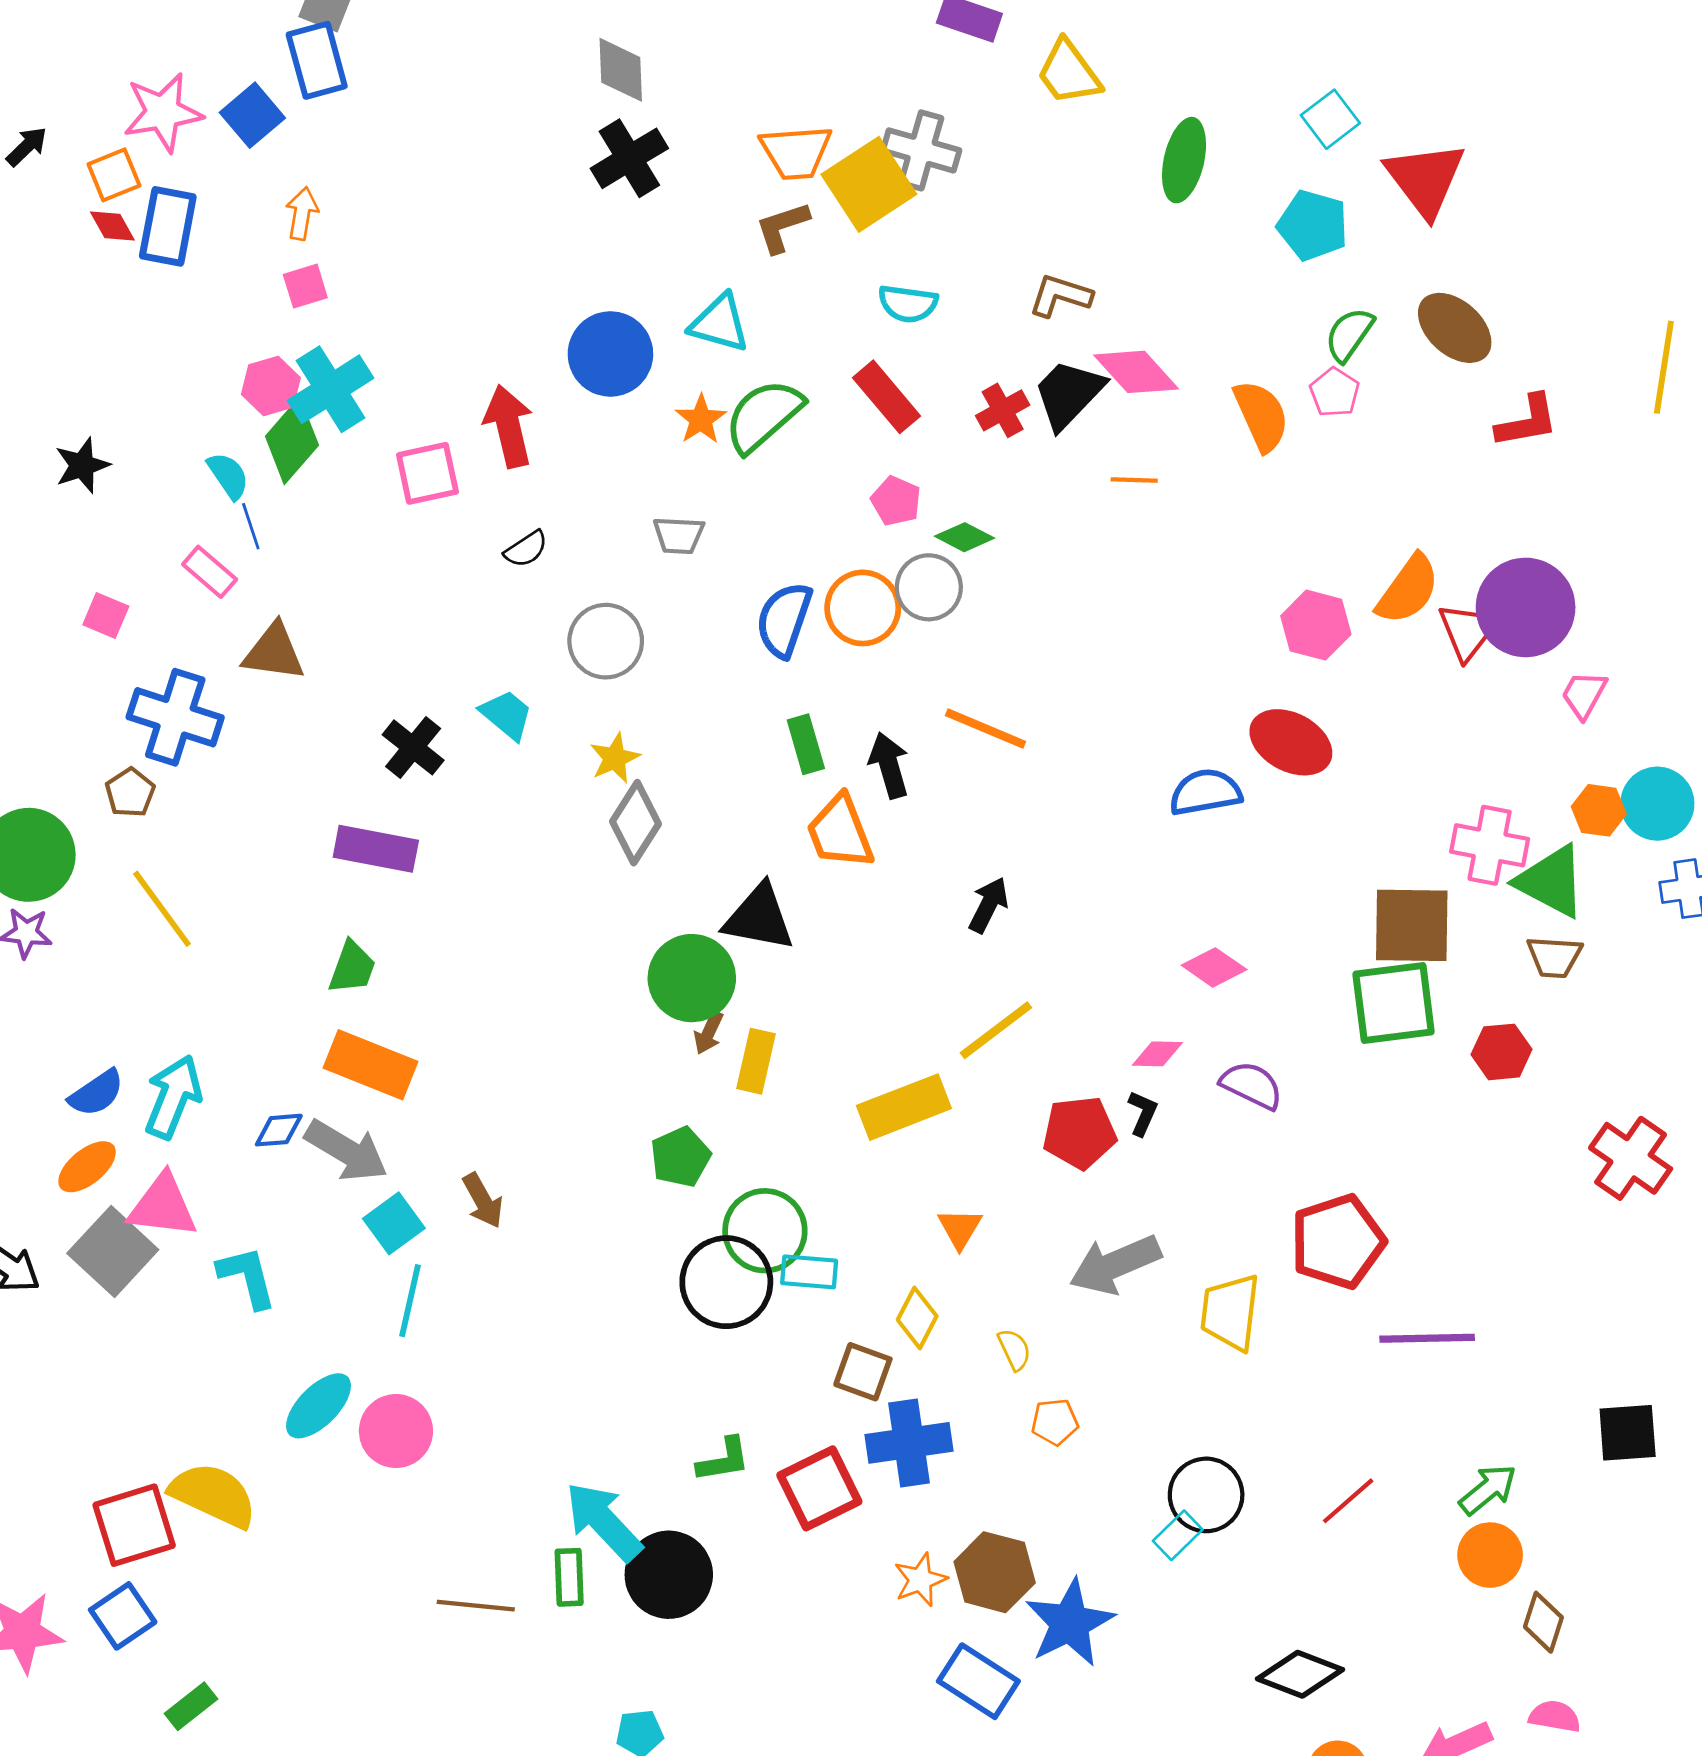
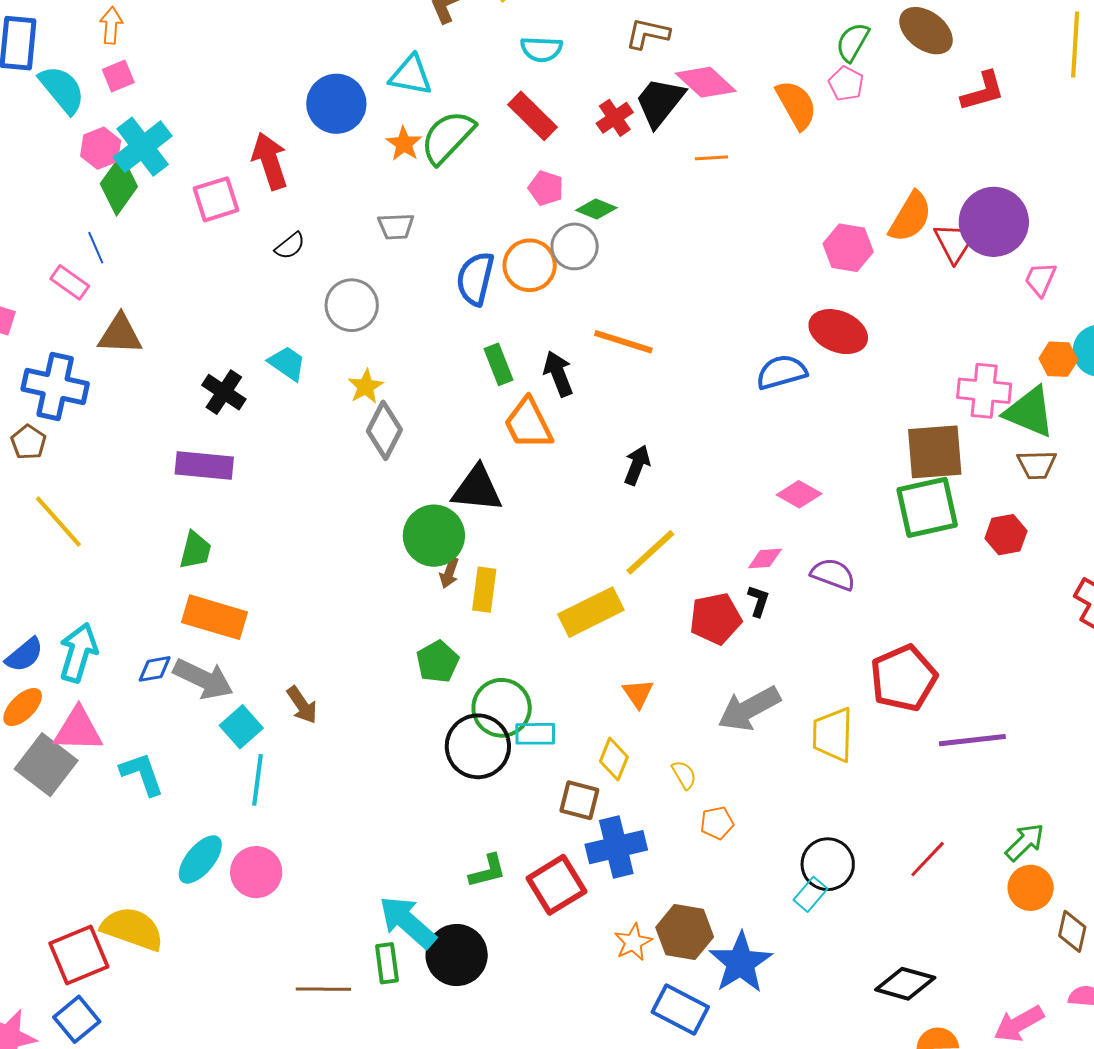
cyan semicircle: (228, 476) -> (62, 89), moved, size x1.5

